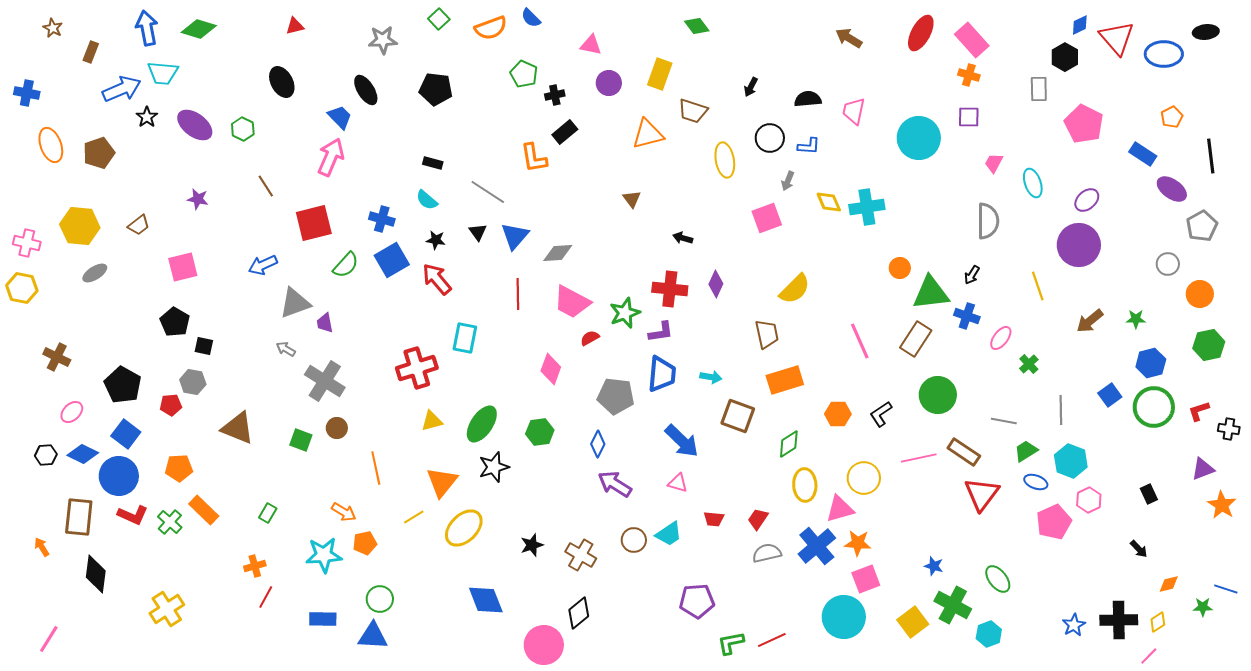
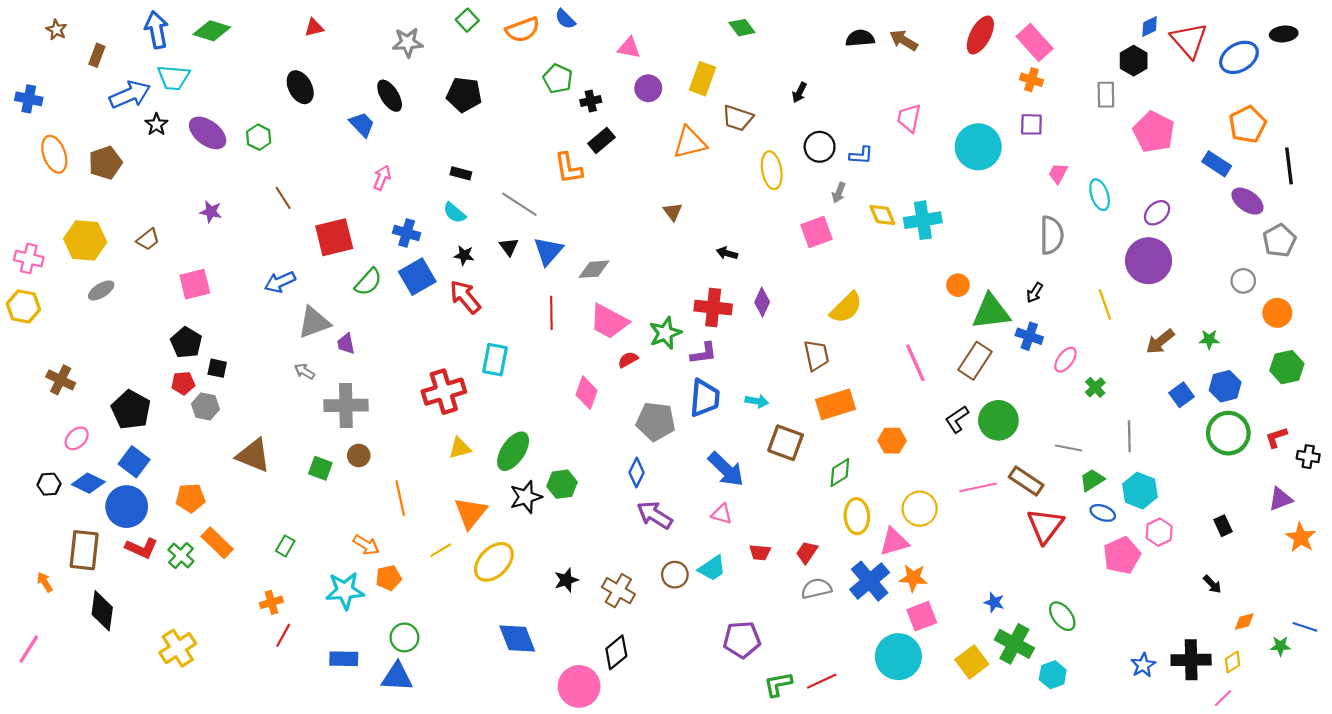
blue ellipse: (1164, 54) -> (1239, 57), turned -30
black semicircle: (808, 99) -> (860, 38), moved
orange pentagon: (1172, 117) -> (1247, 124), size x1.6
pink arrow: (331, 157) -> (382, 178), moved, size x0.6
gray cross: (325, 381) -> (346, 405), turned -33
blue square: (1110, 395) -> (1181, 395), moved
red pentagon: (171, 405) -> (183, 383), moved
black L-shape: (881, 414) -> (957, 419), moved
green hexagon: (540, 432) -> (562, 484), moved
pink line: (49, 639) -> (29, 649), moved

